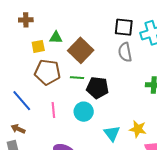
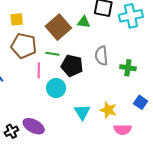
green triangle: (56, 38) -> (84, 22), moved
gray semicircle: (125, 52) -> (101, 56), moved
pink line: (53, 110) -> (39, 70), moved

